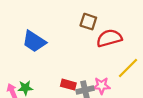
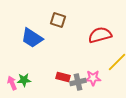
brown square: (88, 22) -> (58, 20), moved

